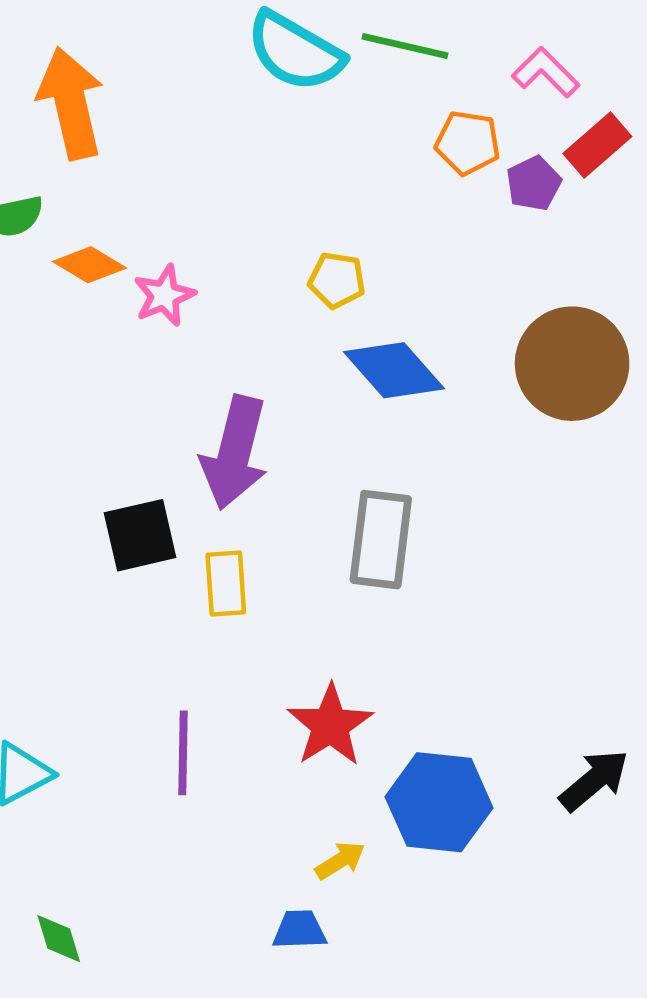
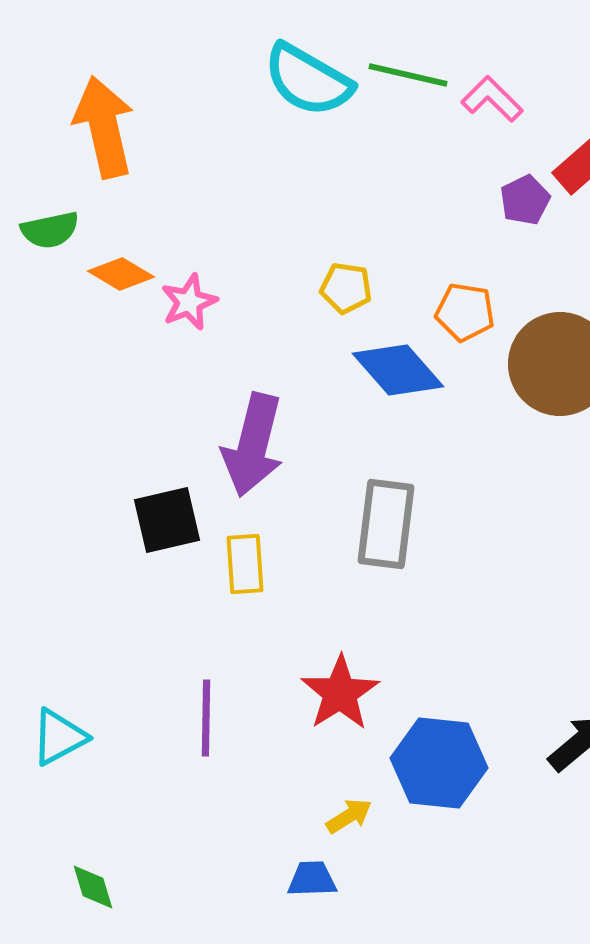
pink L-shape: (546, 72) -> (492, 99), moved
orange pentagon: (468, 143) -> (465, 312), moved

